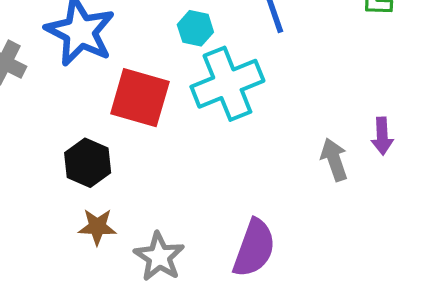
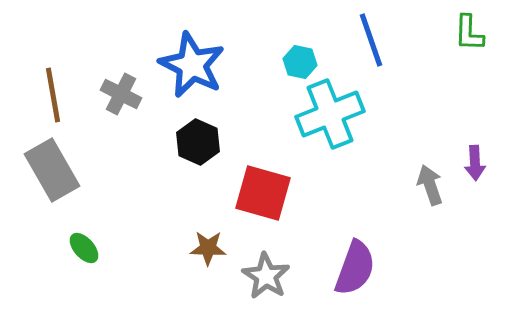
red square: (140, 98) -> (263, 193), moved
black hexagon: (88, 163) -> (198, 142), moved

